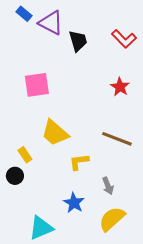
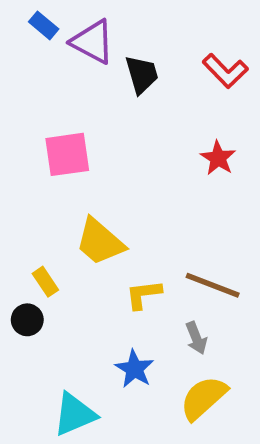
brown line: (117, 139) -> (213, 285), moved

